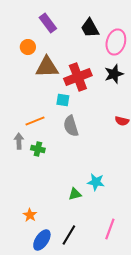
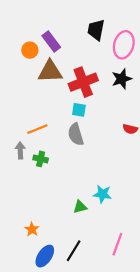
purple rectangle: (48, 23) -> (51, 42), moved
black trapezoid: (90, 28) -> (96, 30), turned 40
cyan square: (63, 100) -> (79, 110), moved

